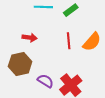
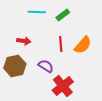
purple semicircle: (45, 81) -> (46, 66), moved

